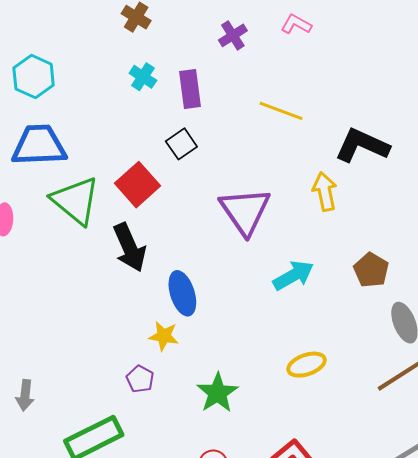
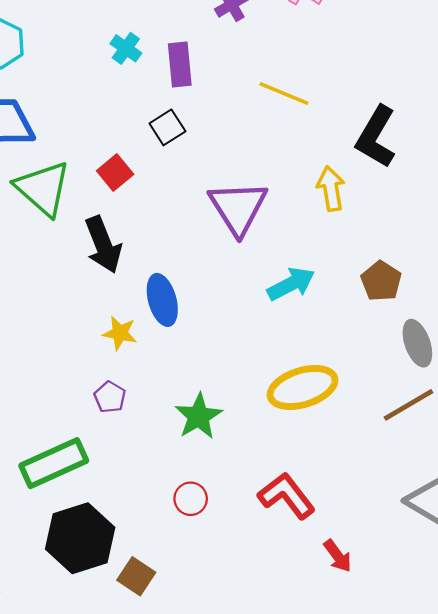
black L-shape: (362, 145) -> (376, 137), turned -86
red square: (138, 185) -> (115, 173), size x0.7
yellow star: (164, 336) -> (120, 333), moved
yellow ellipse: (306, 365) -> (303, 387), size x1.5

